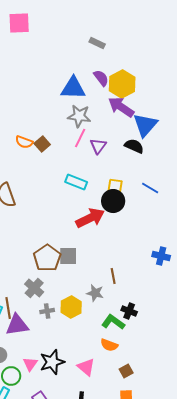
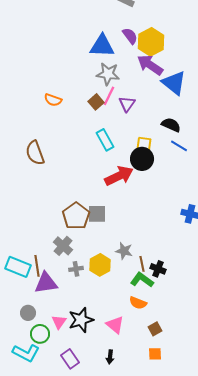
blue triangle: (145, 125) -> (174, 83), turned -32
brown square: (42, 144) -> (96, 102), moved
black semicircle: (134, 146) -> (171, 125), moved
cyan rectangle: (76, 182) -> (105, 140), turned 40
brown line: (113, 276) -> (142, 264), moved

